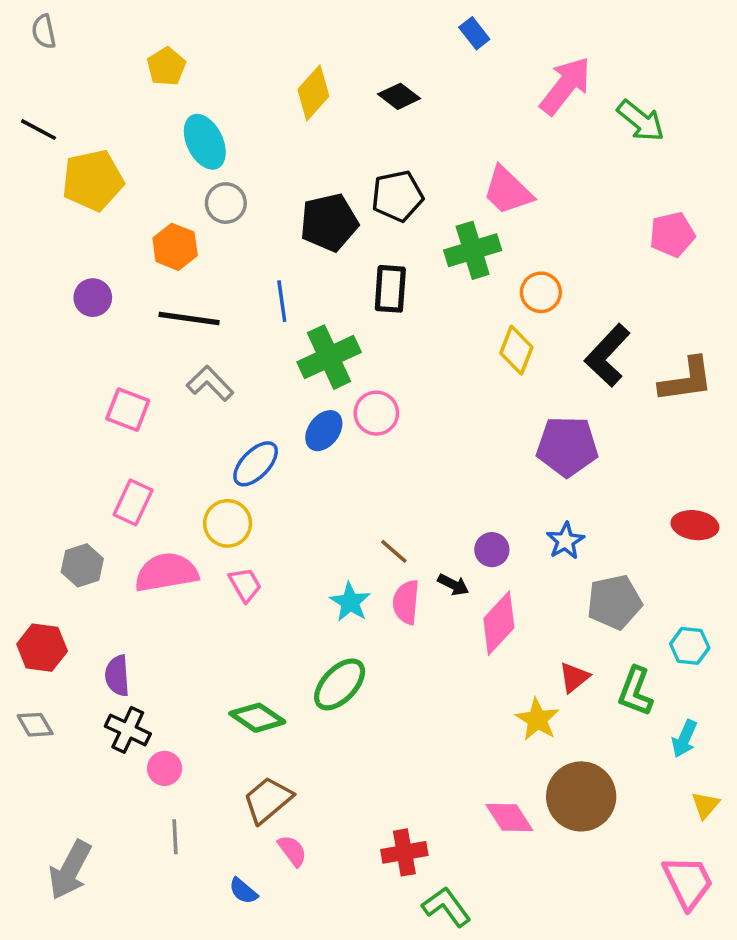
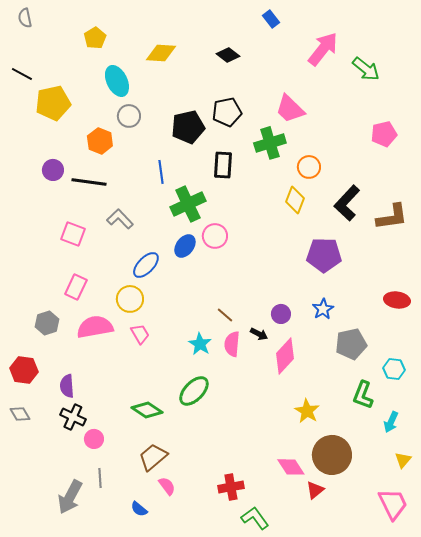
yellow diamond: (313, 93) -> (161, 53), moved, turned 52
black line: (189, 319) -> (89, 182), moved
red triangle: (574, 677) -> (315, 490), moved
gray arrow: (70, 870) -> (70, 497), moved

